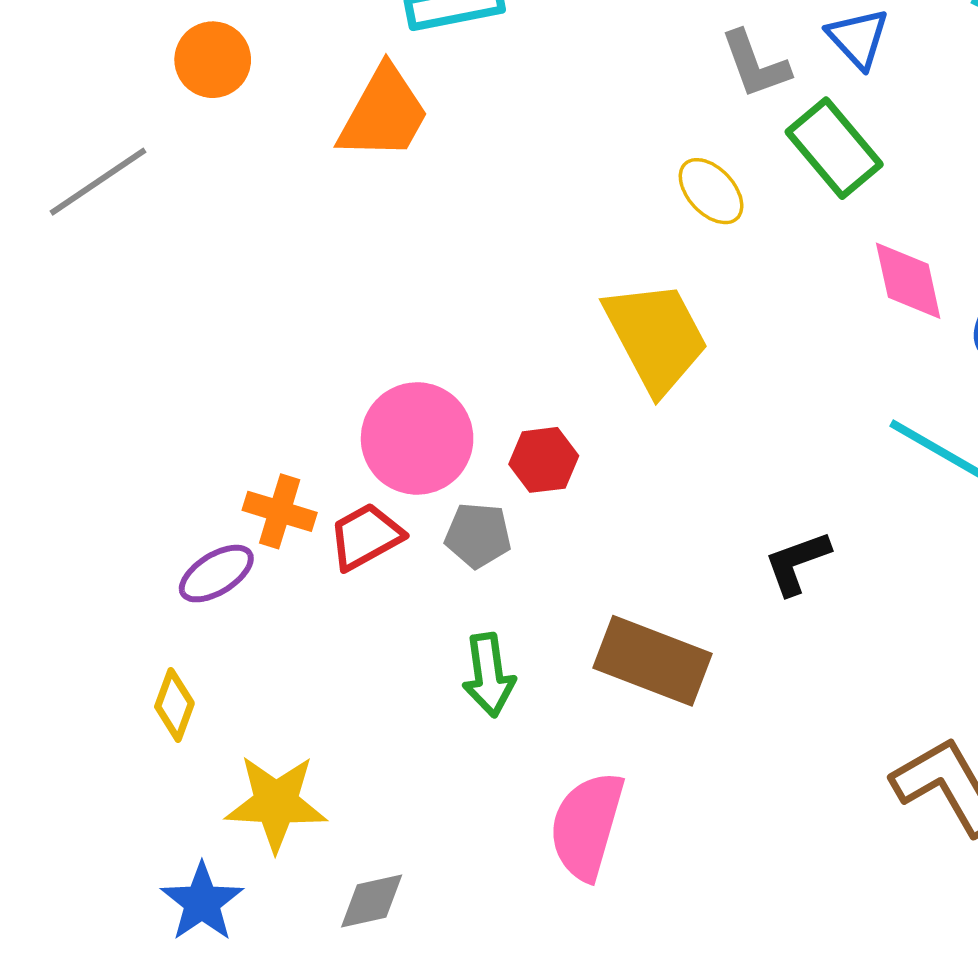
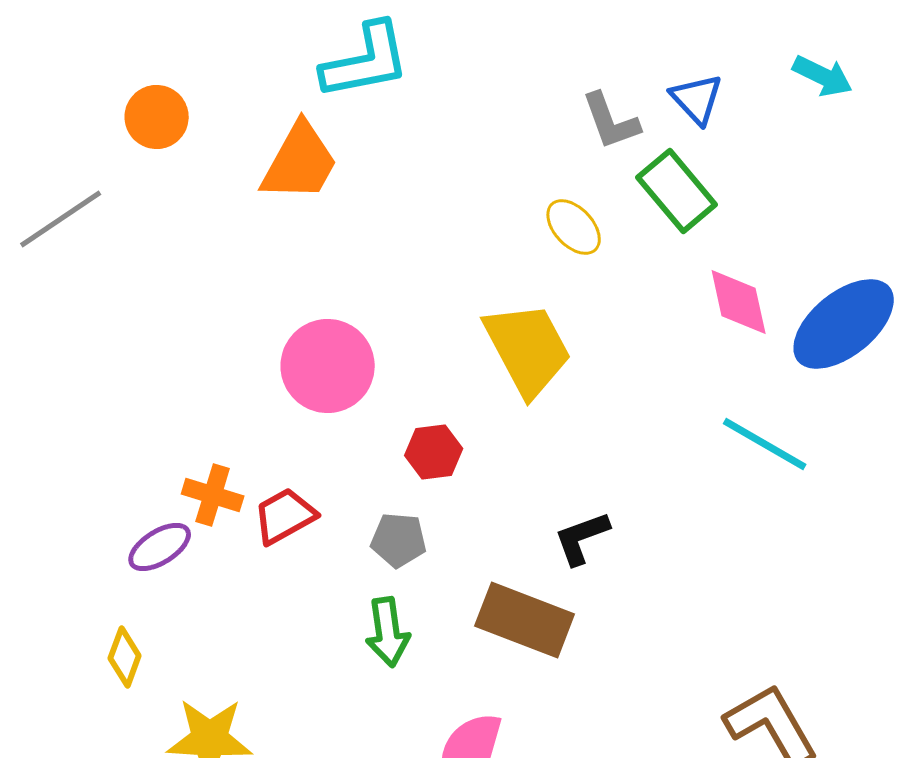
pink circle: (417, 438) -> (328, 366), moved
gray pentagon: (478, 535) -> (399, 540), moved
black L-shape: (797, 563) -> (582, 538), moved

